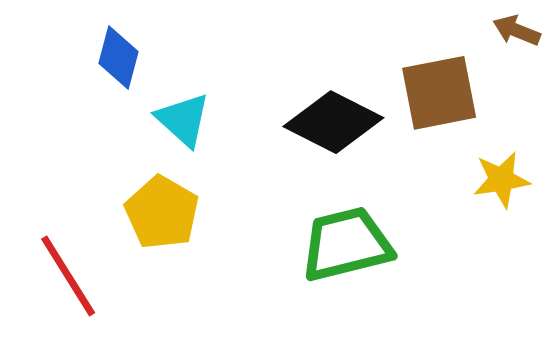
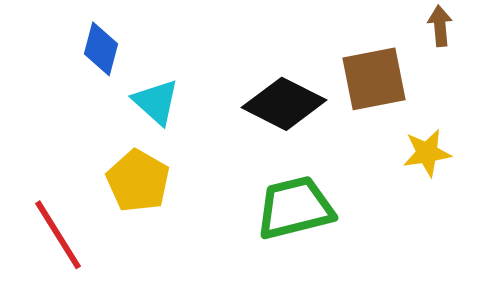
brown arrow: (517, 31) -> (440, 26), turned 63

